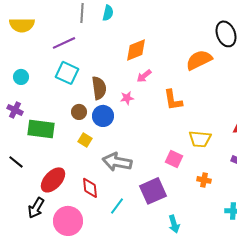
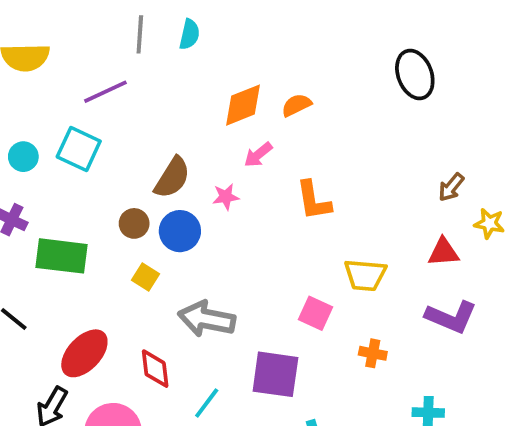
orange semicircle: (199, 60) -> (296, 105), moved, size x0.6
cyan square: (67, 73) -> (79, 149), moved
brown semicircle: (99, 88) -> (172, 178), turned 40
purple square: (153, 191) -> (275, 374), turned 32

